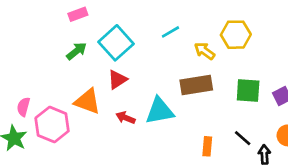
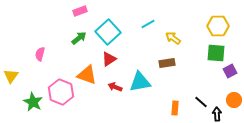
yellow hexagon: (236, 35) -> (218, 26), moved
brown rectangle: (196, 85) -> (167, 63), size x0.7
green square: (248, 90) -> (216, 53), moved
pink semicircle: (23, 107) -> (40, 54), moved

